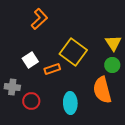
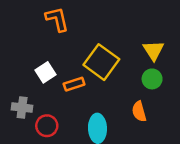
orange L-shape: (39, 19) -> (57, 19), turned -60
orange semicircle: (102, 90) -> (139, 111), size x0.6

